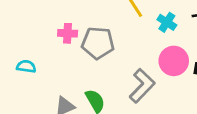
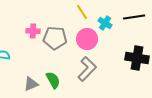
pink circle: (174, 61) -> (87, 39), moved

